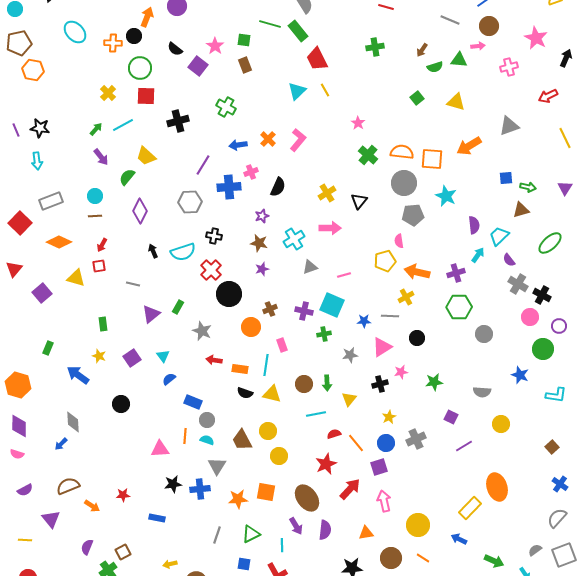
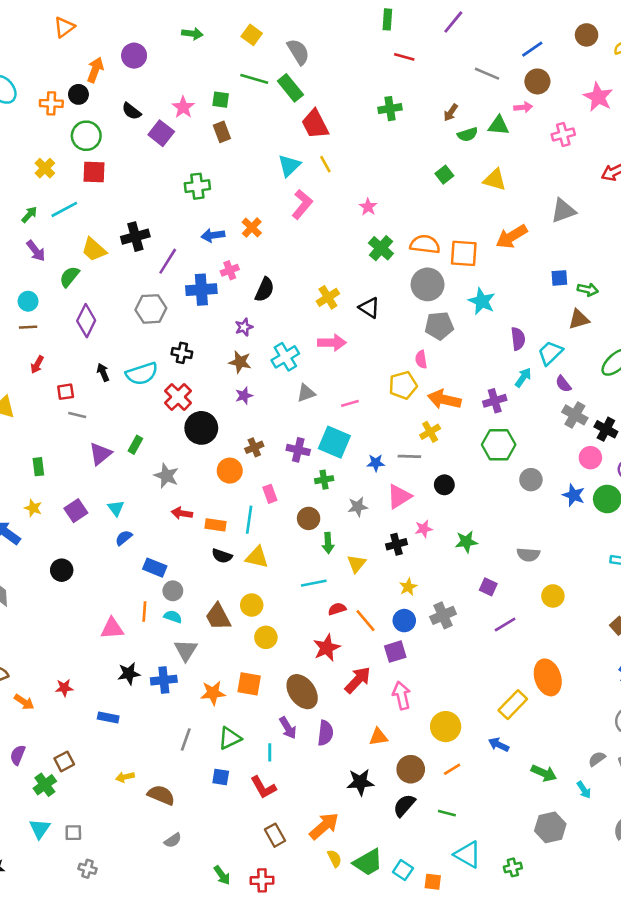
green cross: (226, 107) -> (197, 186), turned -36
black cross: (178, 121) -> (135, 237), moved
pink L-shape: (298, 140) -> (302, 204), moved
black triangle: (359, 201) -> (369, 308), turned -36
red square: (99, 266) -> (66, 392), moved
blue star: (520, 375) -> (574, 495), moved
brown circle: (304, 384) -> (309, 518), moved
orange line: (423, 558) -> (452, 769), turned -64

